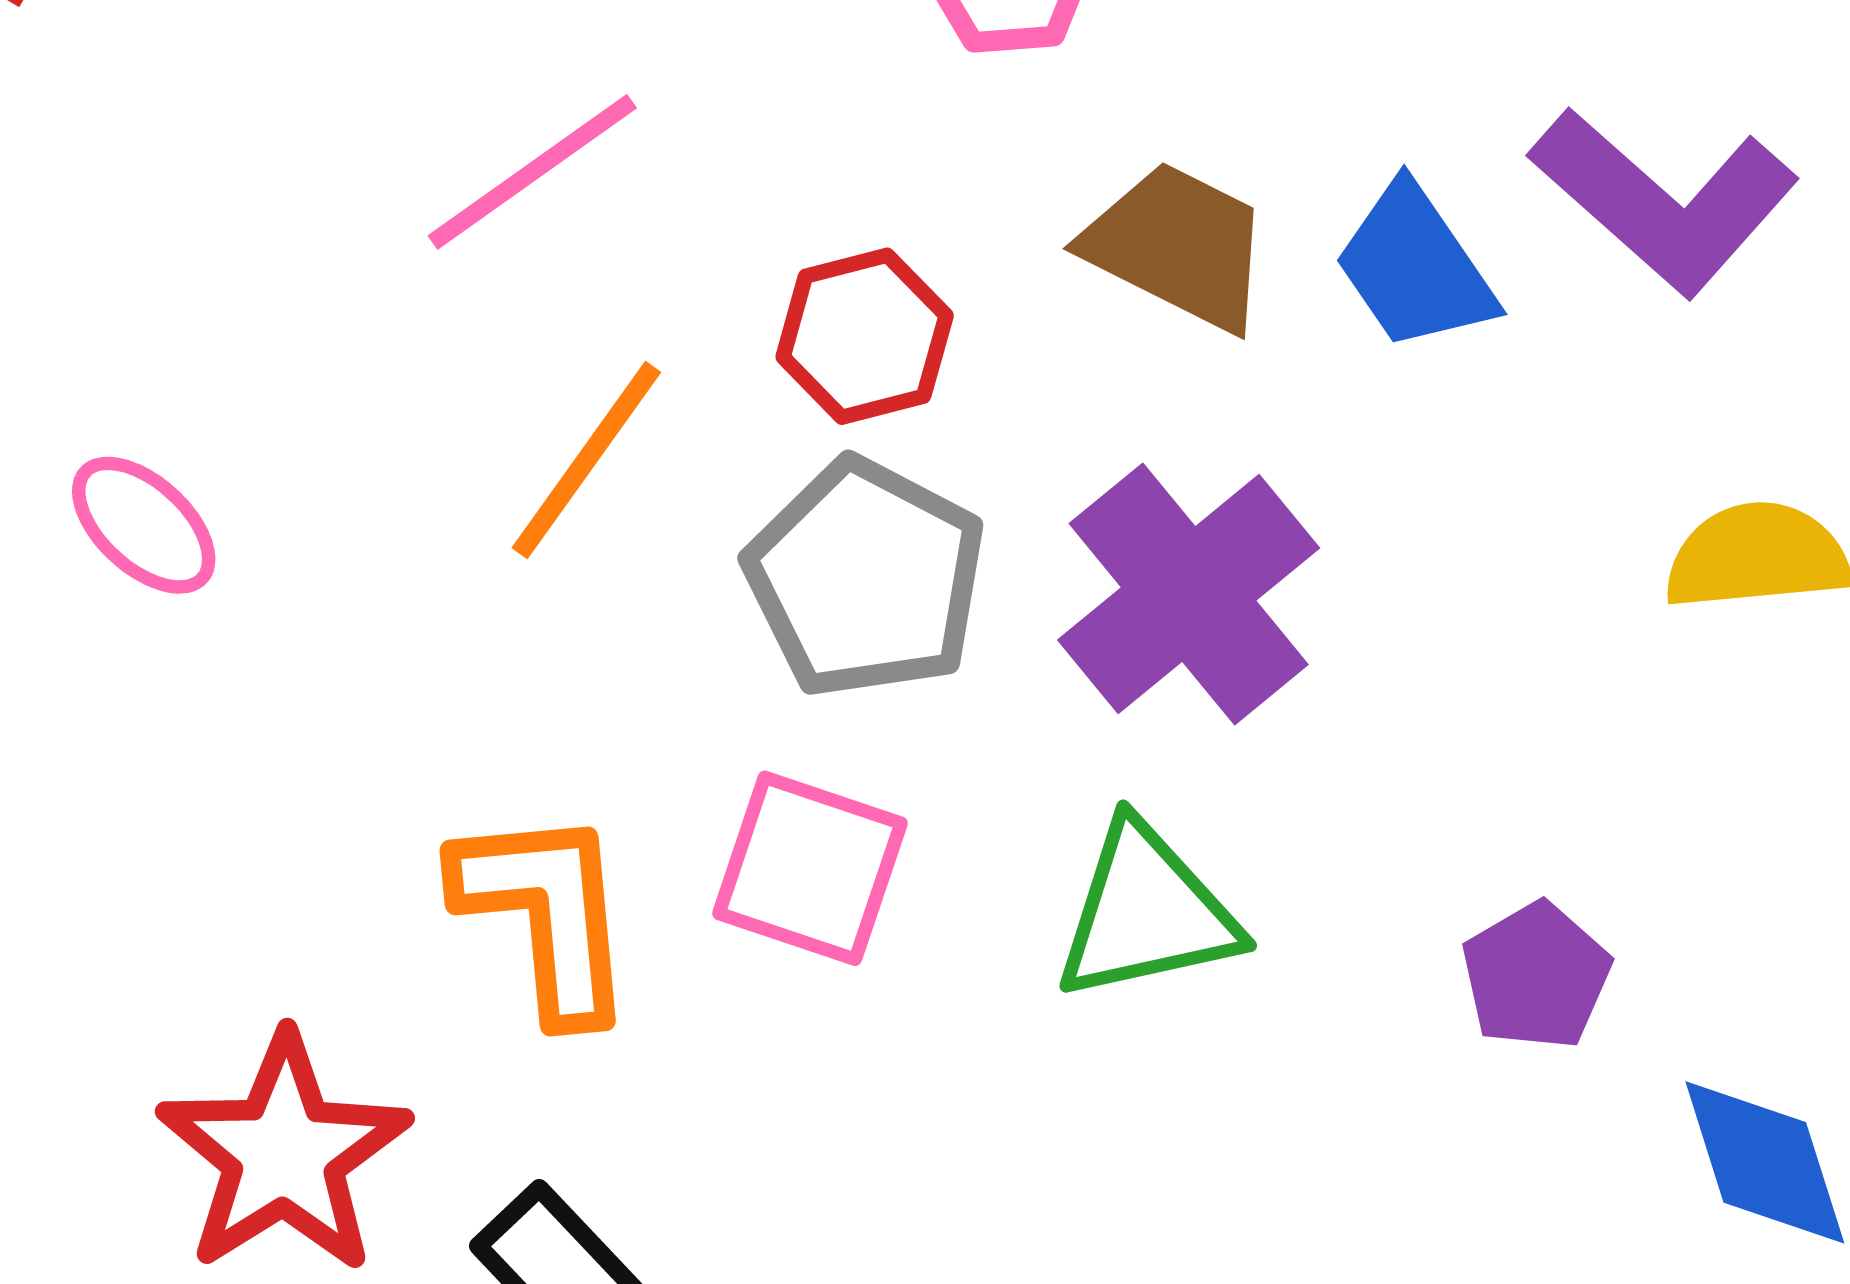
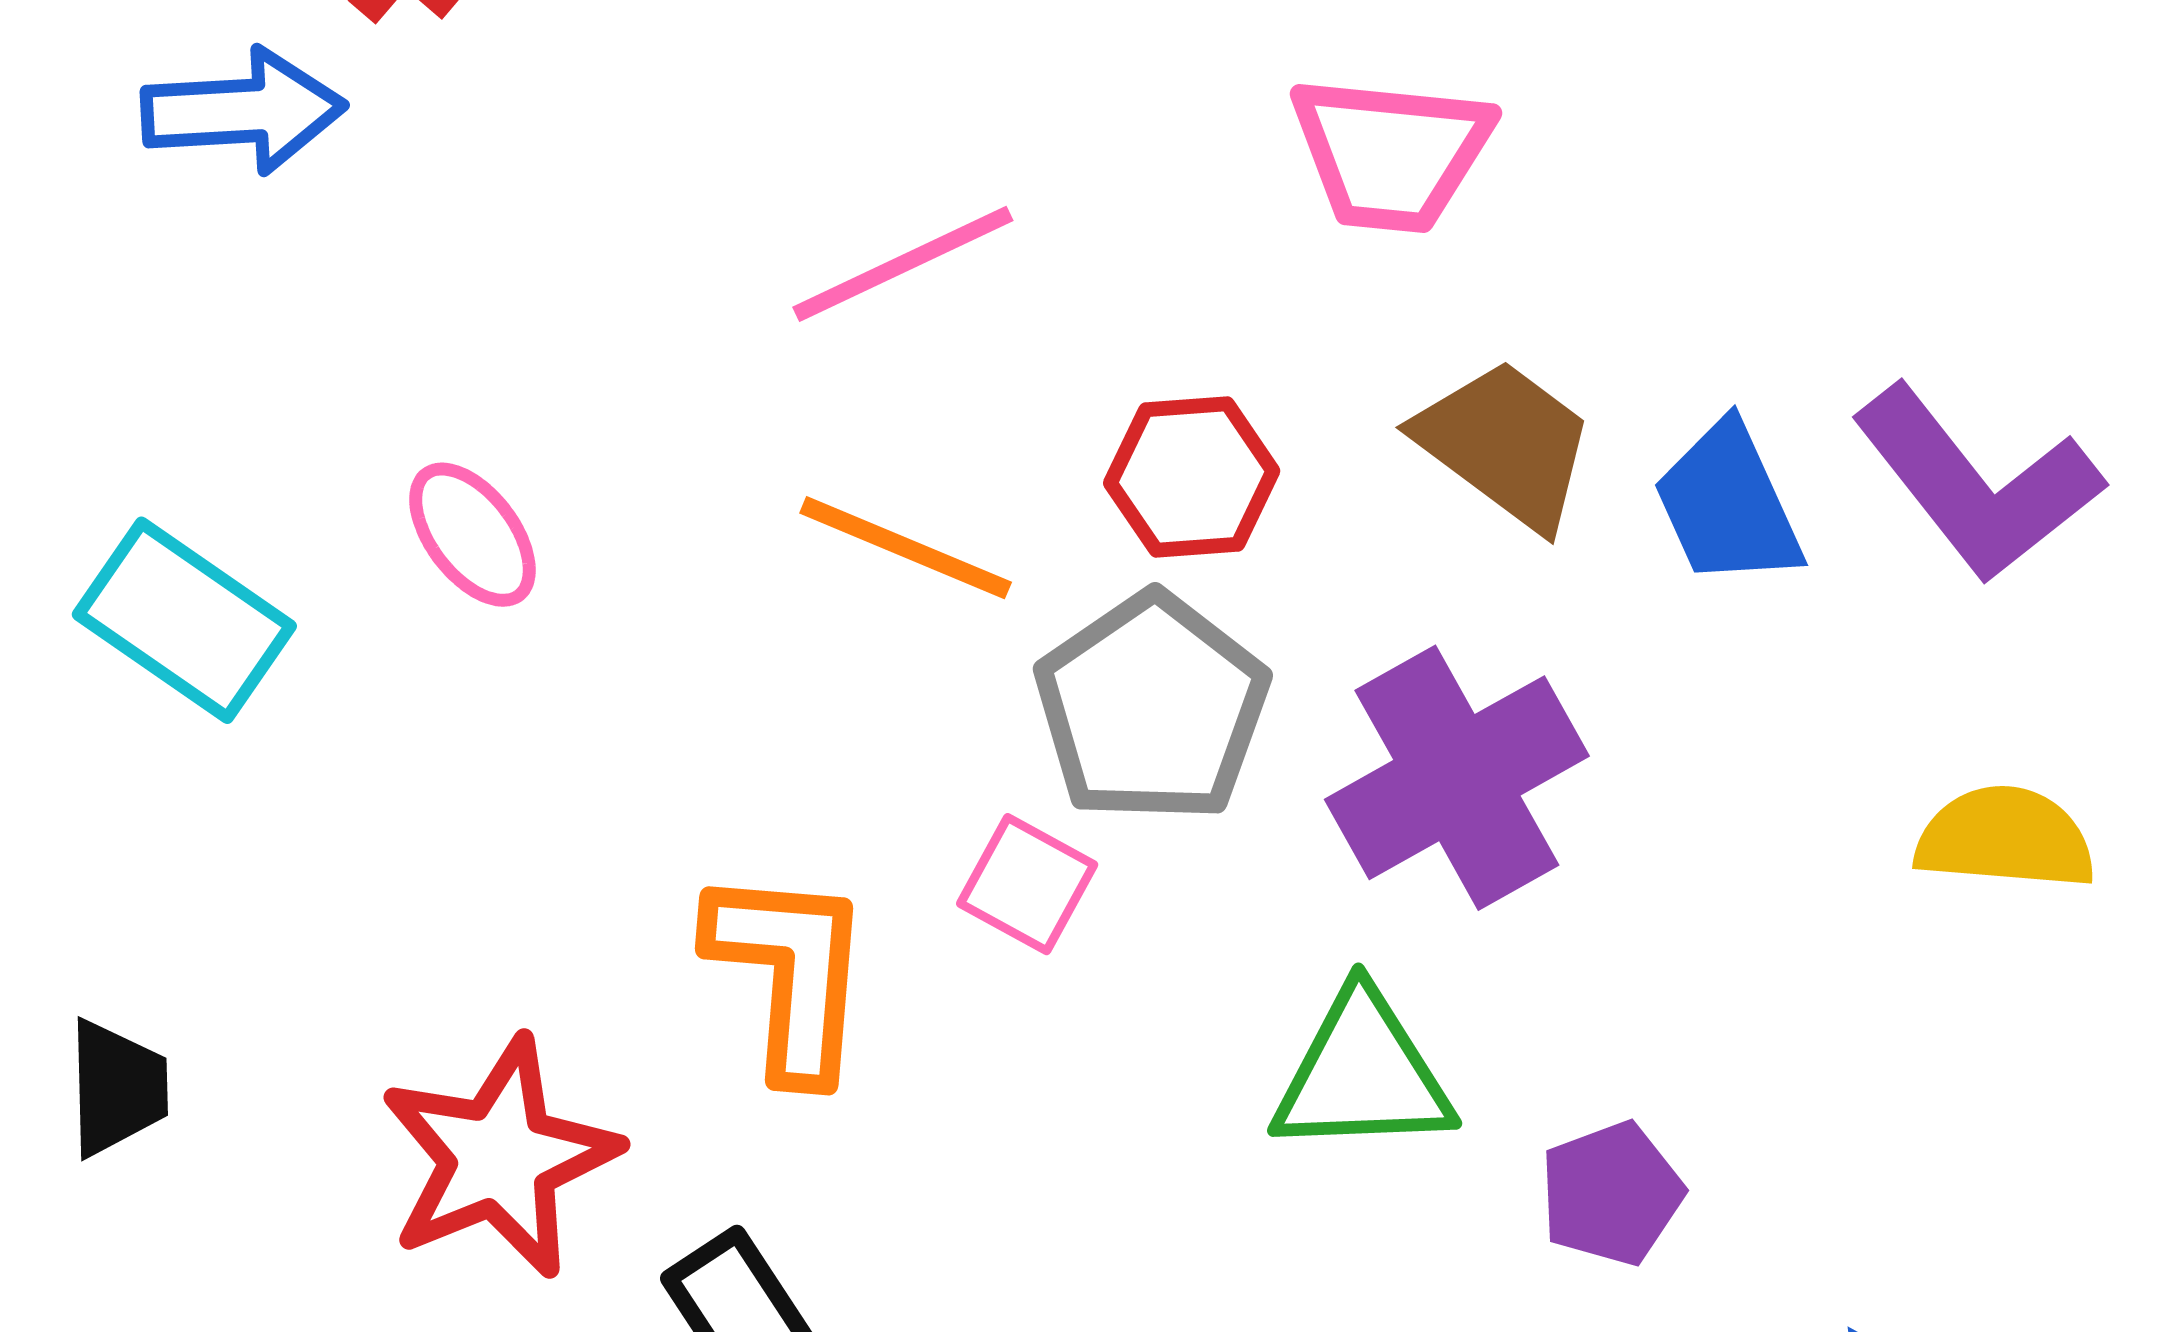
orange line: (586, 460) -> (906, 548), turned 67
pink square: (810, 868) -> (1027, 884), moved, size x0.7
purple pentagon: (1536, 976) -> (1611, 1194), moved

